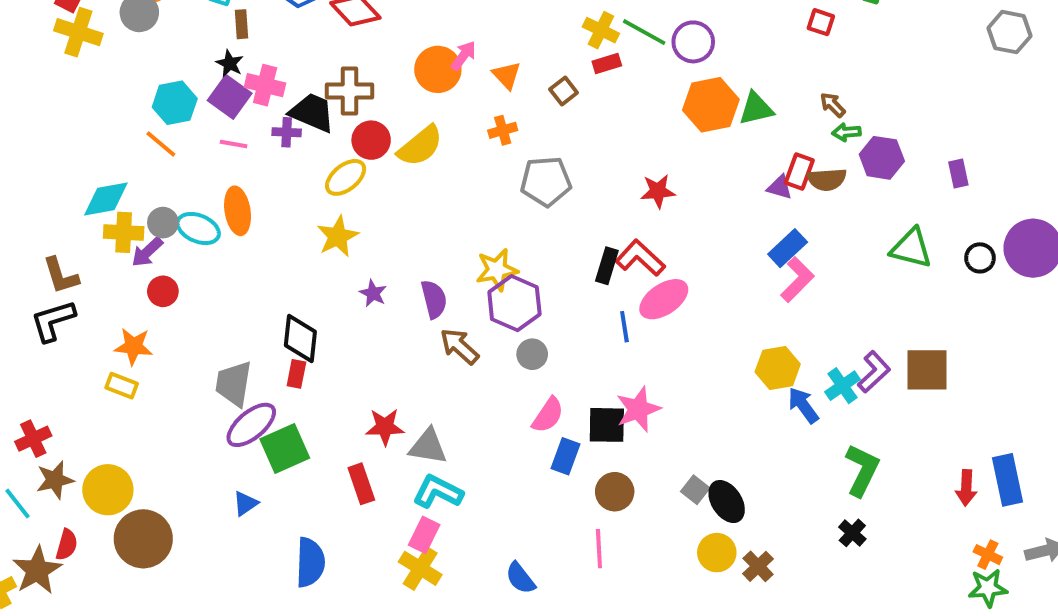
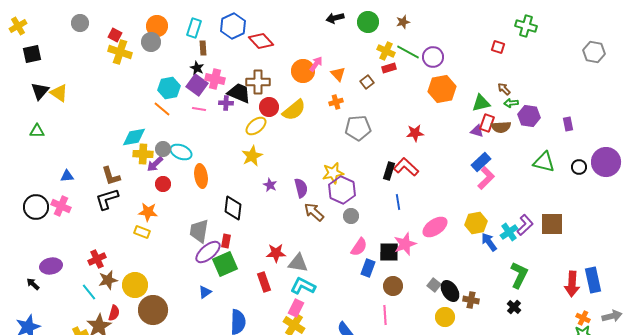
green triangle: (756, 109) -> (481, 103), moved
orange ellipse: (238, 211) -> (201, 176), moved
pink ellipse: (664, 299) -> (435, 227), moved
red rectangle: (296, 374) -> (226, 241), moved
red arrow: (966, 488) -> (572, 284), size x1.4
brown cross: (758, 566) -> (471, 300), moved, turned -35

